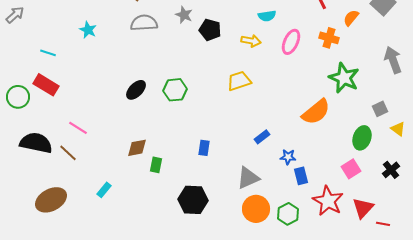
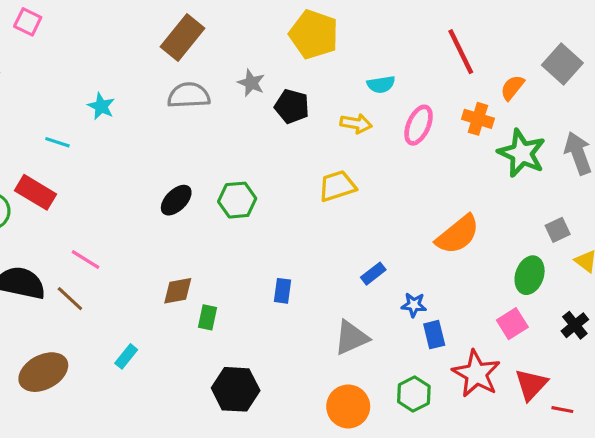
cyan line: (48, 53) -> (57, 142), moved
green star: (344, 78) -> (522, 153), moved
black hexagon: (193, 200) -> (236, 389), moved
orange circle: (256, 209) -> (348, 406), moved

